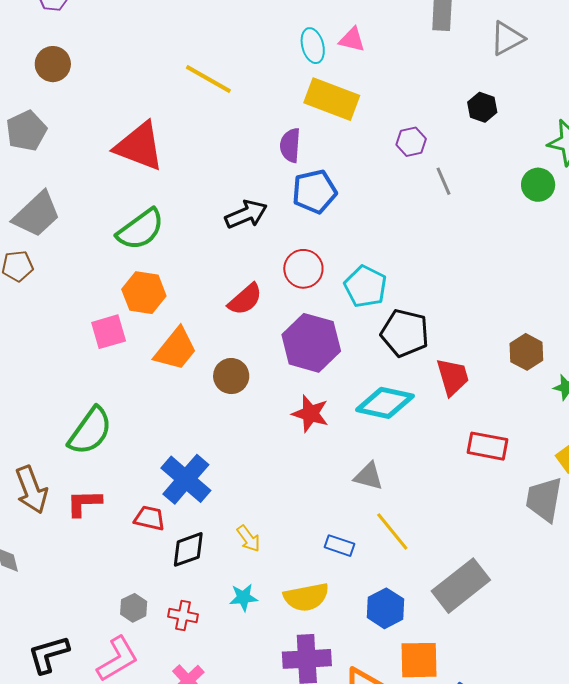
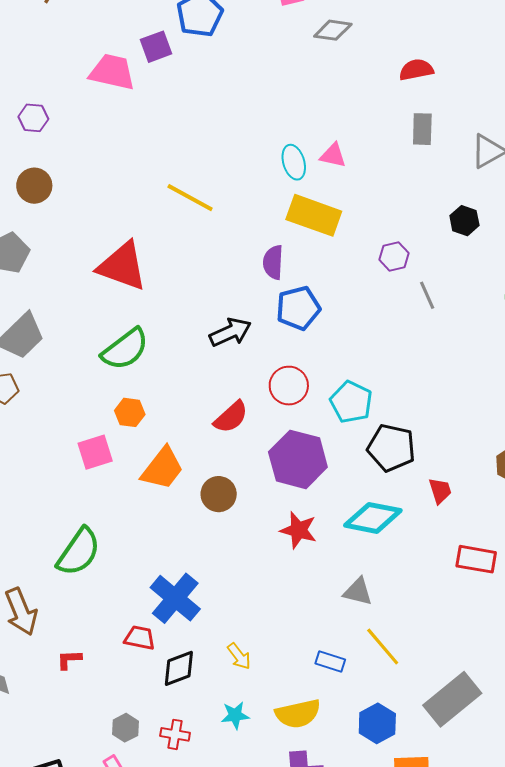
orange hexagon: (144, 293) -> (130, 412), size x0.7
red trapezoid: (453, 377) -> (440, 491), size x0.7
red L-shape: (84, 503) -> (69, 660), moved, size x0.7

